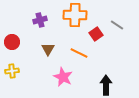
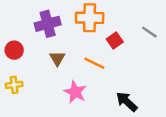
purple cross: (40, 20) -> (48, 24), size x1.5
gray line: (117, 25) -> (149, 32), moved
black arrow: (106, 85) -> (127, 102), turned -48

